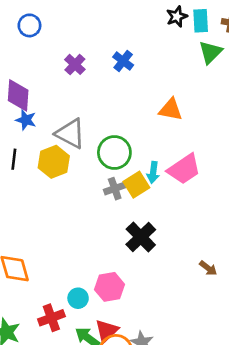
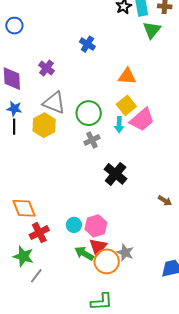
purple cross: (75, 64) -> (46, 68), moved
blue star: (26, 120) -> (14, 109), moved
yellow square: (136, 185) -> (126, 105), moved
brown arrow: (208, 268) -> (165, 201), moved
pink hexagon: (109, 287) -> (96, 226), moved
red cross: (51, 318) -> (39, 233), moved

